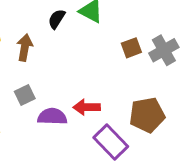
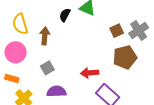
brown pentagon: (147, 115) -> (125, 57), moved
purple semicircle: (52, 117) -> (56, 91), moved

